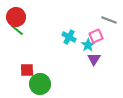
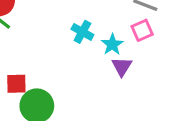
pink square: (96, 36) -> (142, 30), moved

